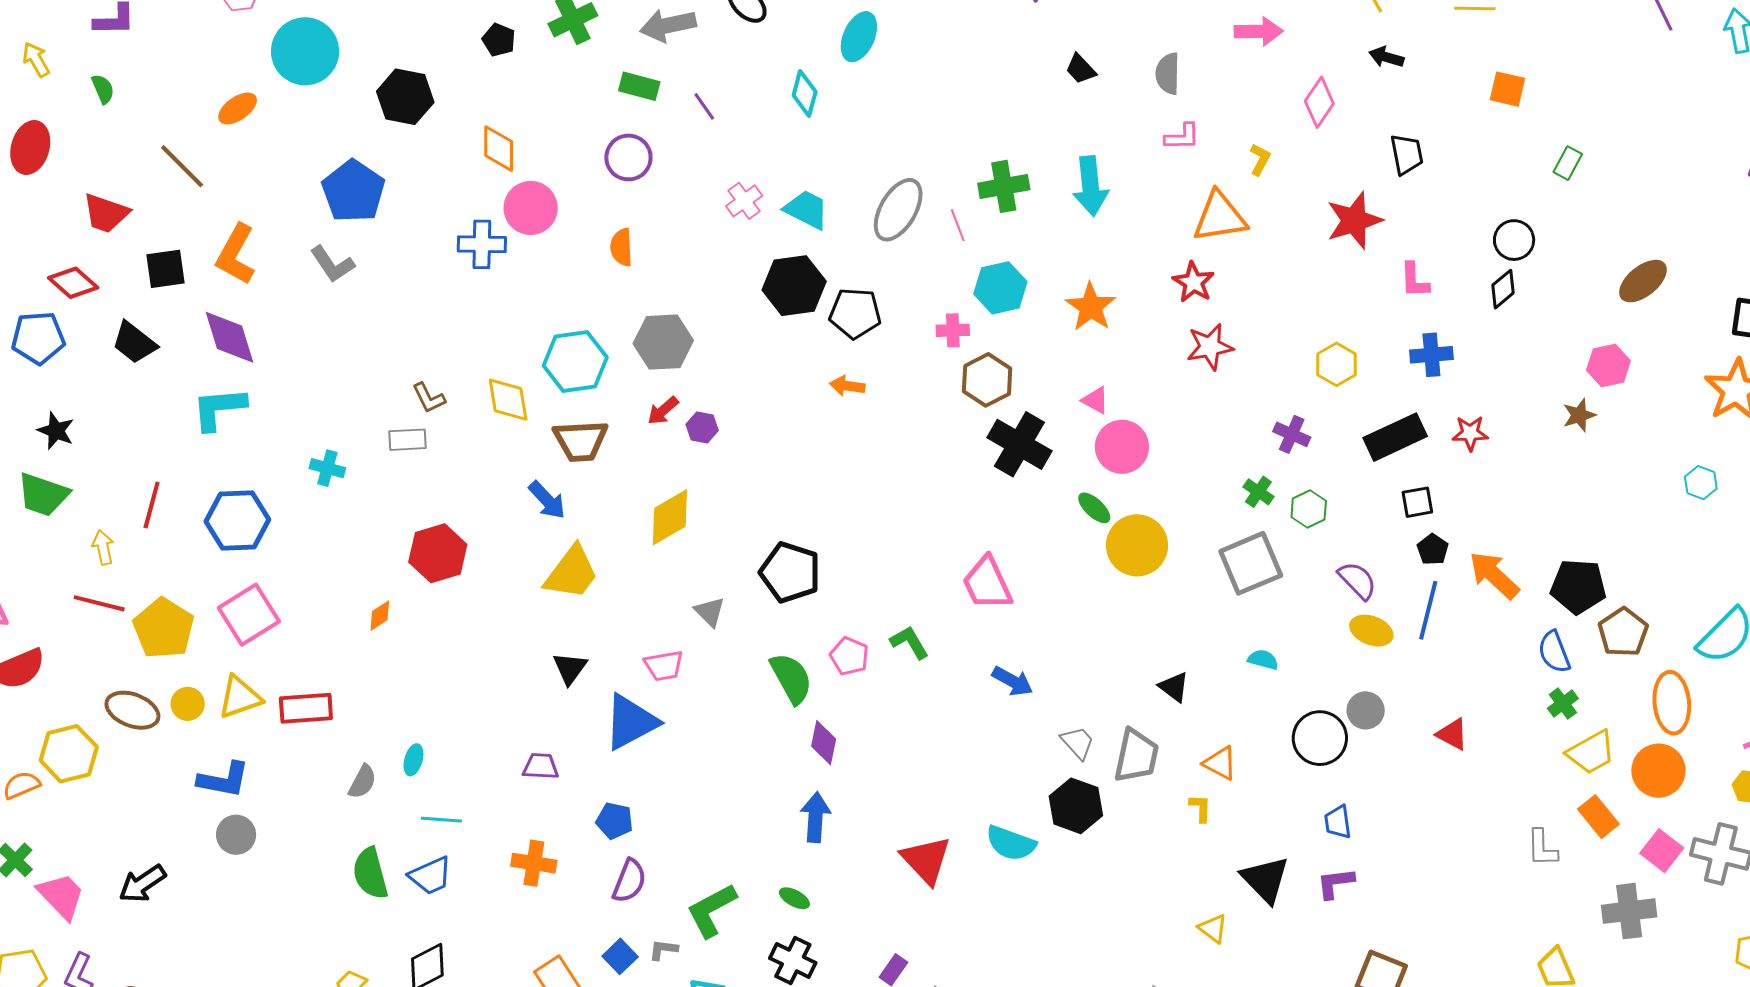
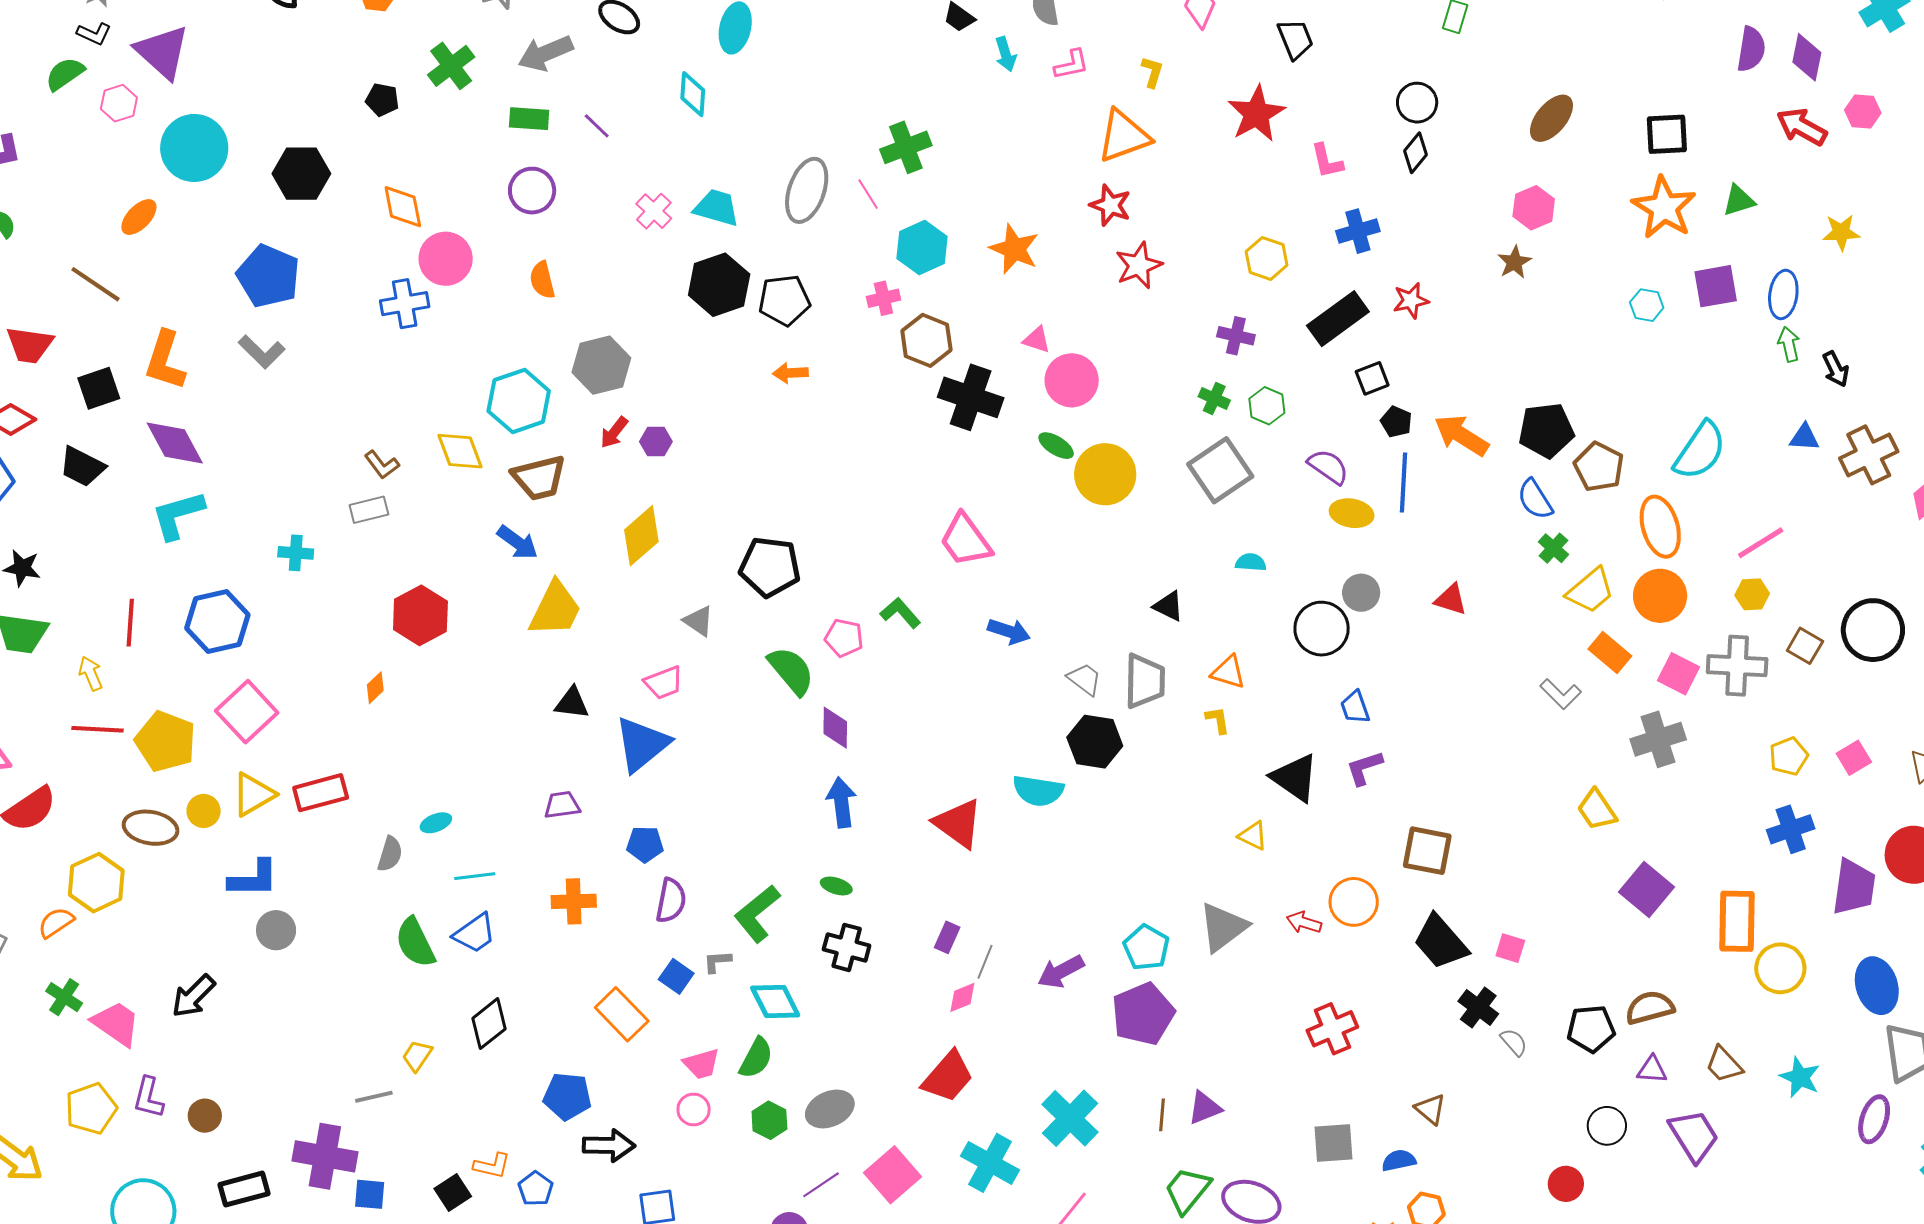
cyan arrow: (1090, 186) -> (1006, 54), moved, size x0.6
black triangle: (570, 668) -> (572, 703), turned -48
cyan ellipse: (413, 760) -> (436, 823), turned 64
gray L-shape: (1542, 848) -> (1561, 694), turned -33

